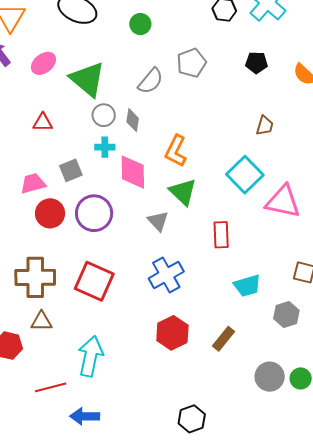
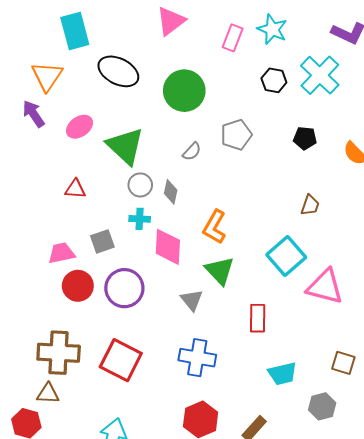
green circle: (140, 24) -> (184, 91), size x1.8
gray semicircle: (151, 81) -> (192, 151), size x0.7
blue cross: (166, 275) -> (197, 358), turned 36
brown triangle: (41, 321) -> (48, 394), moved

